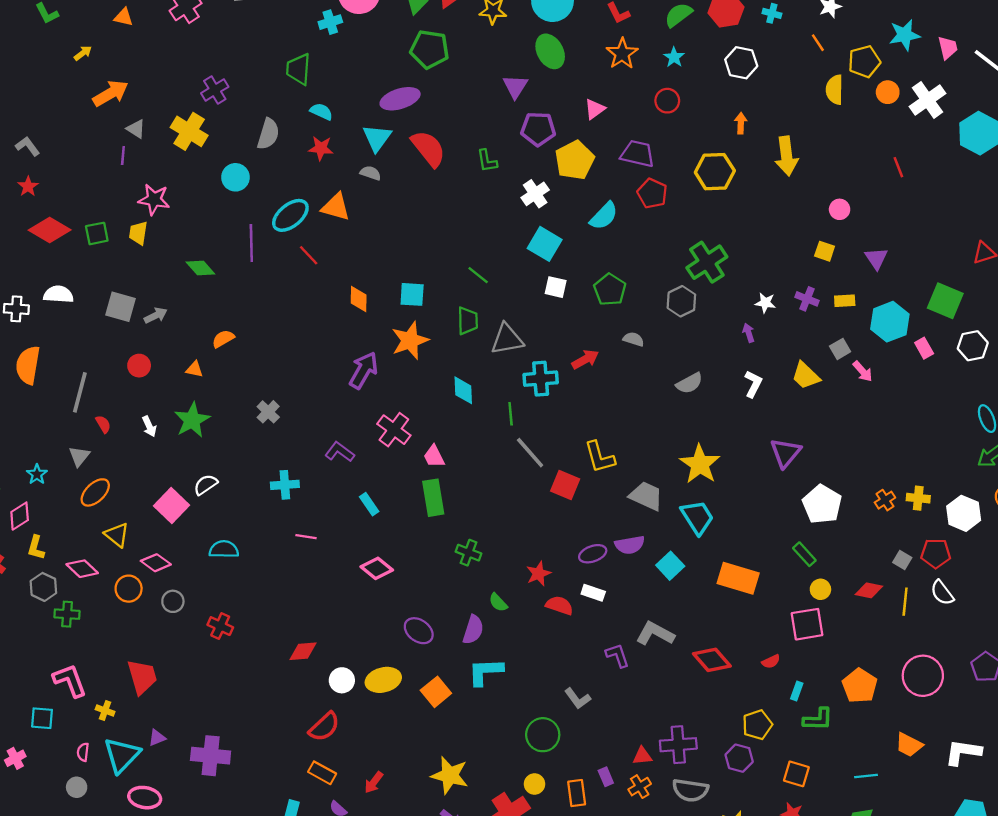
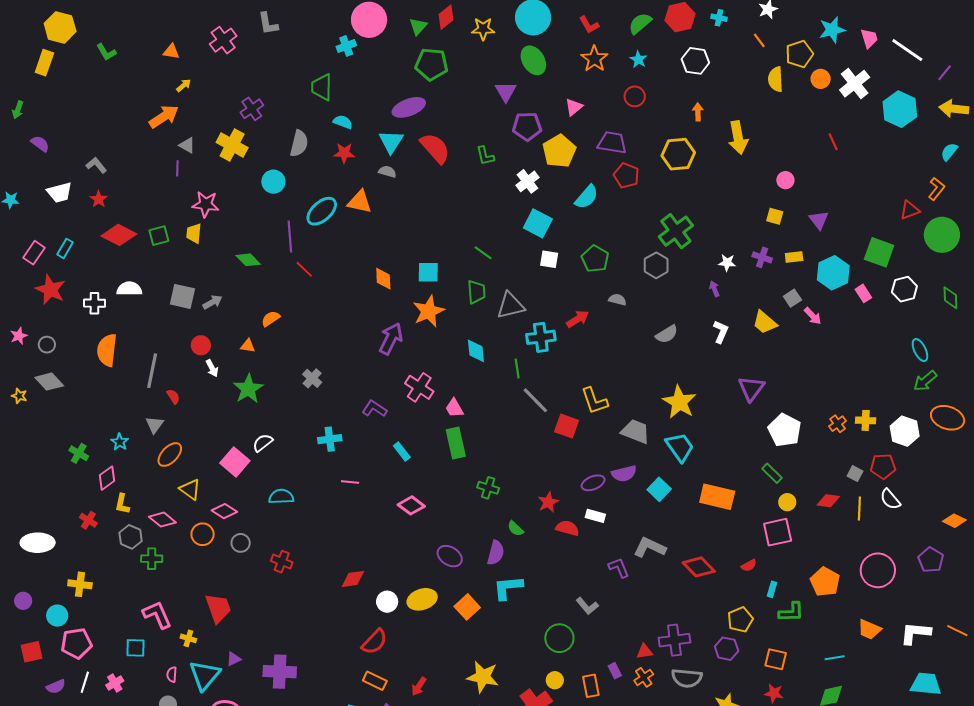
yellow arrow: (83, 53) -> (184, 85), moved
red line: (309, 255) -> (304, 269), moved
white arrow: (149, 426) -> (212, 368), moved

